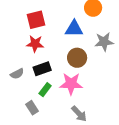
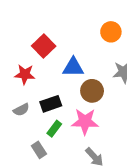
red square: (36, 20) -> (44, 46), turned -30
blue triangle: (74, 29) -> (73, 67), moved
red star: (35, 44) -> (25, 74), moved

